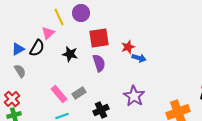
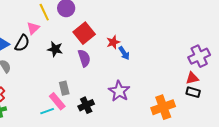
red square: (99, 38) -> (84, 33), turned -30
blue arrow: (139, 58) -> (124, 53), turned 40
gray rectangle: (79, 93) -> (64, 88), turned -72
pink rectangle: (59, 94) -> (57, 101), moved

